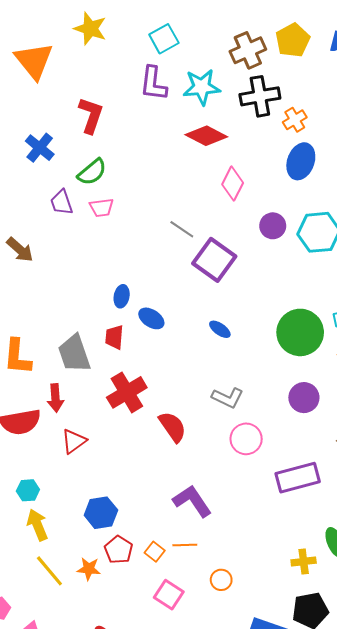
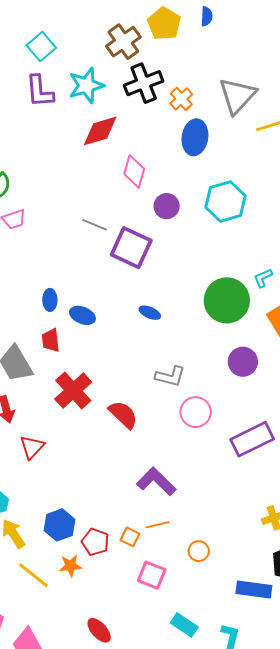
red diamond: (206, 136) -> (100, 131), turned -33
purple circle: (273, 226) -> (167, 206), moved
blue hexagon: (101, 513) -> (59, 525), moved

